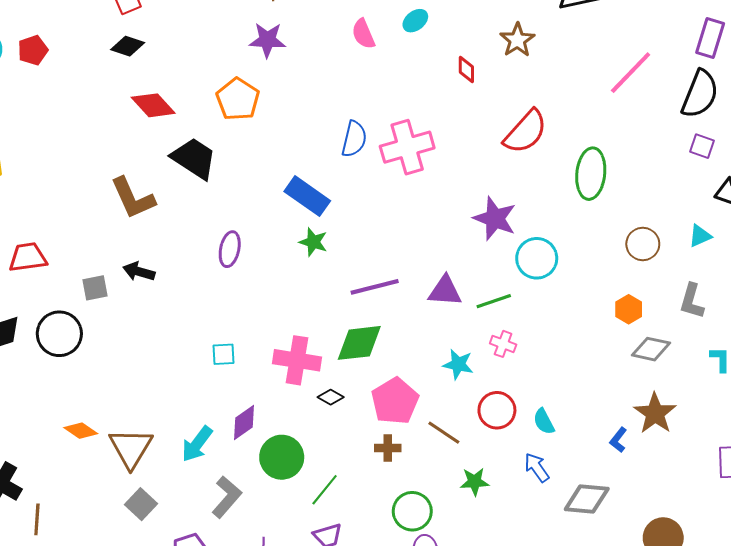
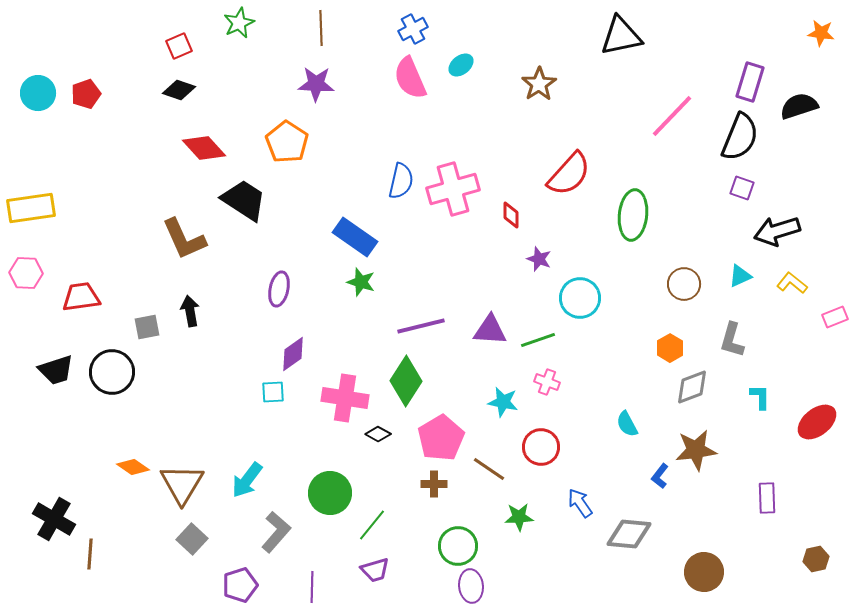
pink semicircle: (363, 34) -> (410, 78), size x1.4
brown star: (517, 40) -> (539, 84), moved
red diamond: (466, 70) -> (511, 215), moved
purple star: (495, 219) -> (539, 259), size x0.6
black arrow: (139, 272) -> (190, 311), turned 64
green diamond: (359, 343) -> (406, 381), turned -51
gray diamond: (651, 349) -> (692, 387), turned -33
brown star: (655, 413) -> (696, 450), turned 30
cyan semicircle: (544, 421) -> (627, 424), moved
purple diamond: (244, 423) -> (293, 354), moved

